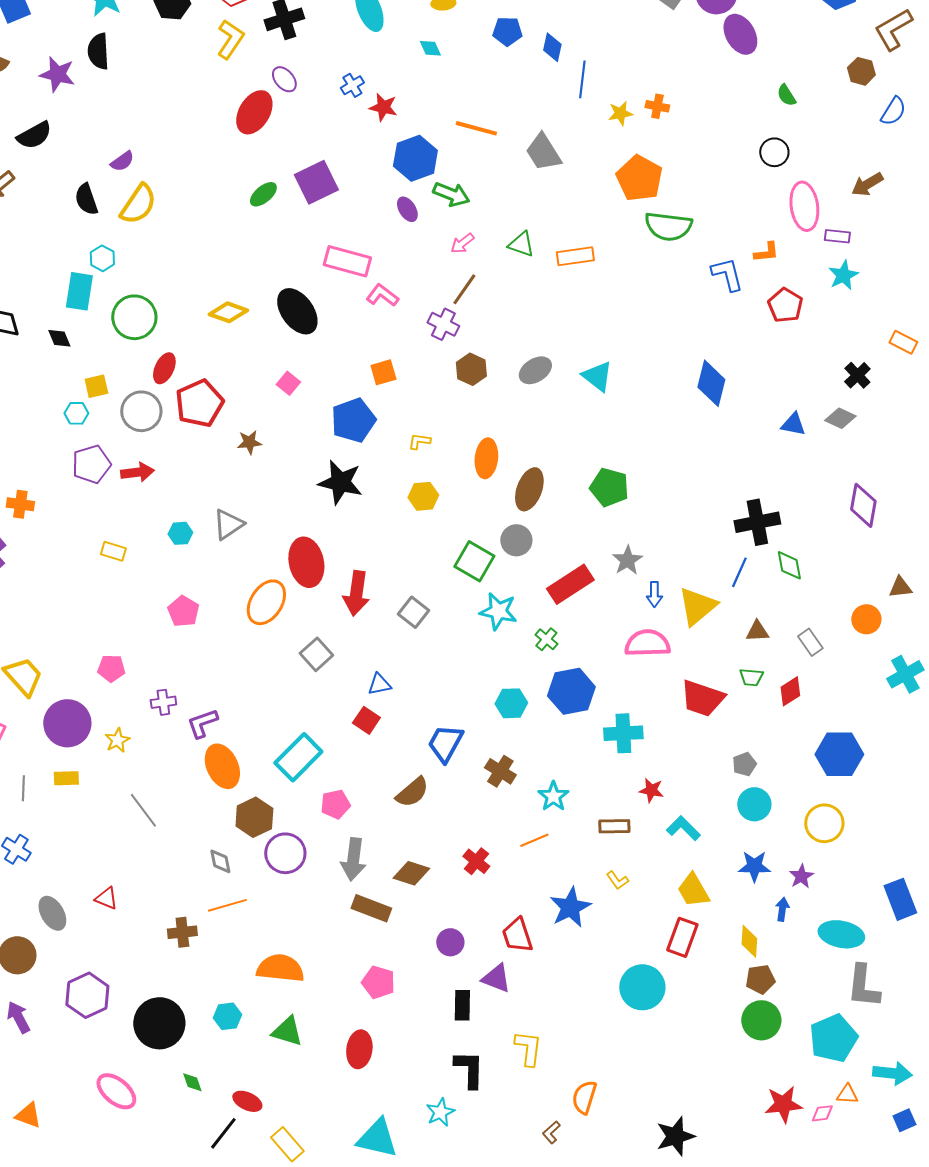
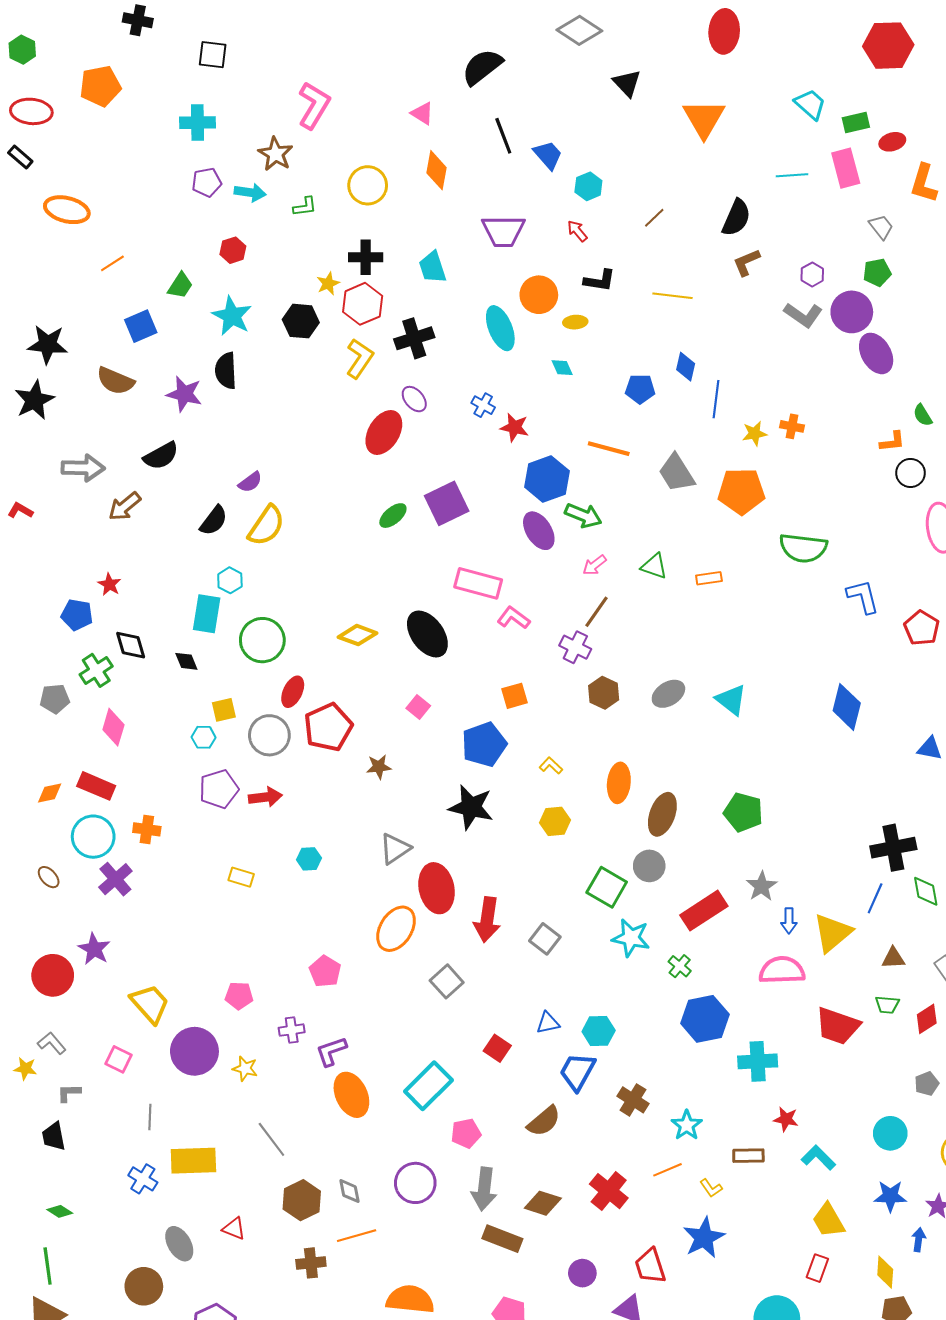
blue pentagon: (507, 31) -> (640, 389), moved
blue cross: (352, 85) -> (483, 405), turned -30
orange pentagon: (639, 178) -> (741, 491), moved, turned -30
black semicircle: (86, 199) -> (214, 521), turned -124
purple ellipse: (407, 209) -> (539, 531), size x1.5
orange L-shape: (766, 252) -> (892, 442), moved
orange rectangle: (575, 256) -> (709, 578), size x0.7
yellow L-shape: (419, 441) -> (551, 766), turned 35
gray triangle: (228, 524) -> (395, 849), moved
pink pentagon: (183, 611) -> (325, 971), moved
blue triangle: (379, 684) -> (548, 1023), moved
cyan hexagon: (511, 703) -> (599, 1031), moved
yellow star: (117, 740) -> (245, 1069), turned -30
gray pentagon: (744, 764) -> (927, 1084), moved
yellow rectangle: (66, 778) -> (193, 1161), moved, size x1.8
brown hexagon: (254, 817) -> (302, 1200), moved
red cross: (476, 861) -> (609, 1191), size x1.4
yellow L-shape: (617, 880) -> (711, 1188), moved
red rectangle: (682, 937) -> (817, 1268), size x0.7

